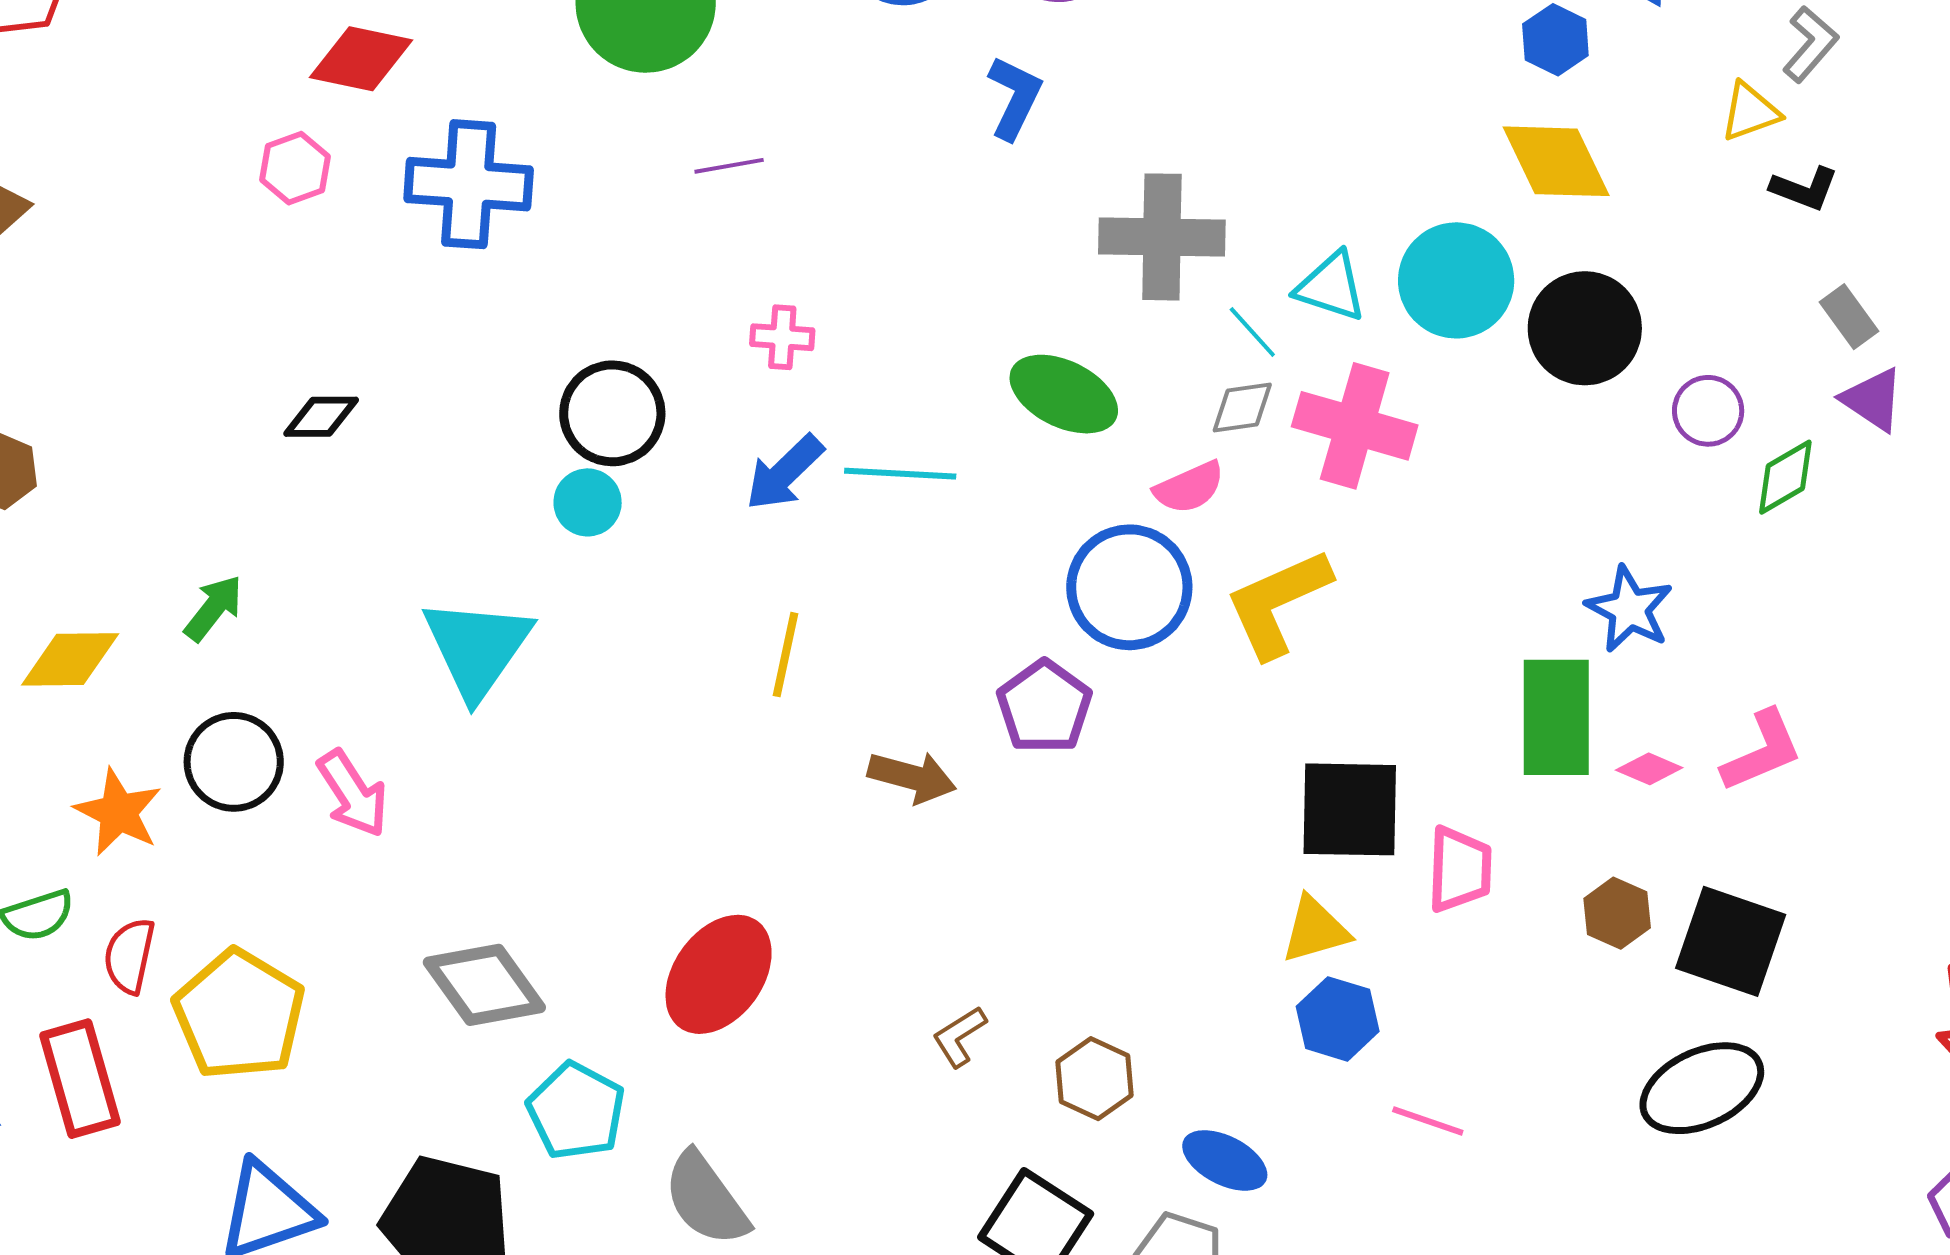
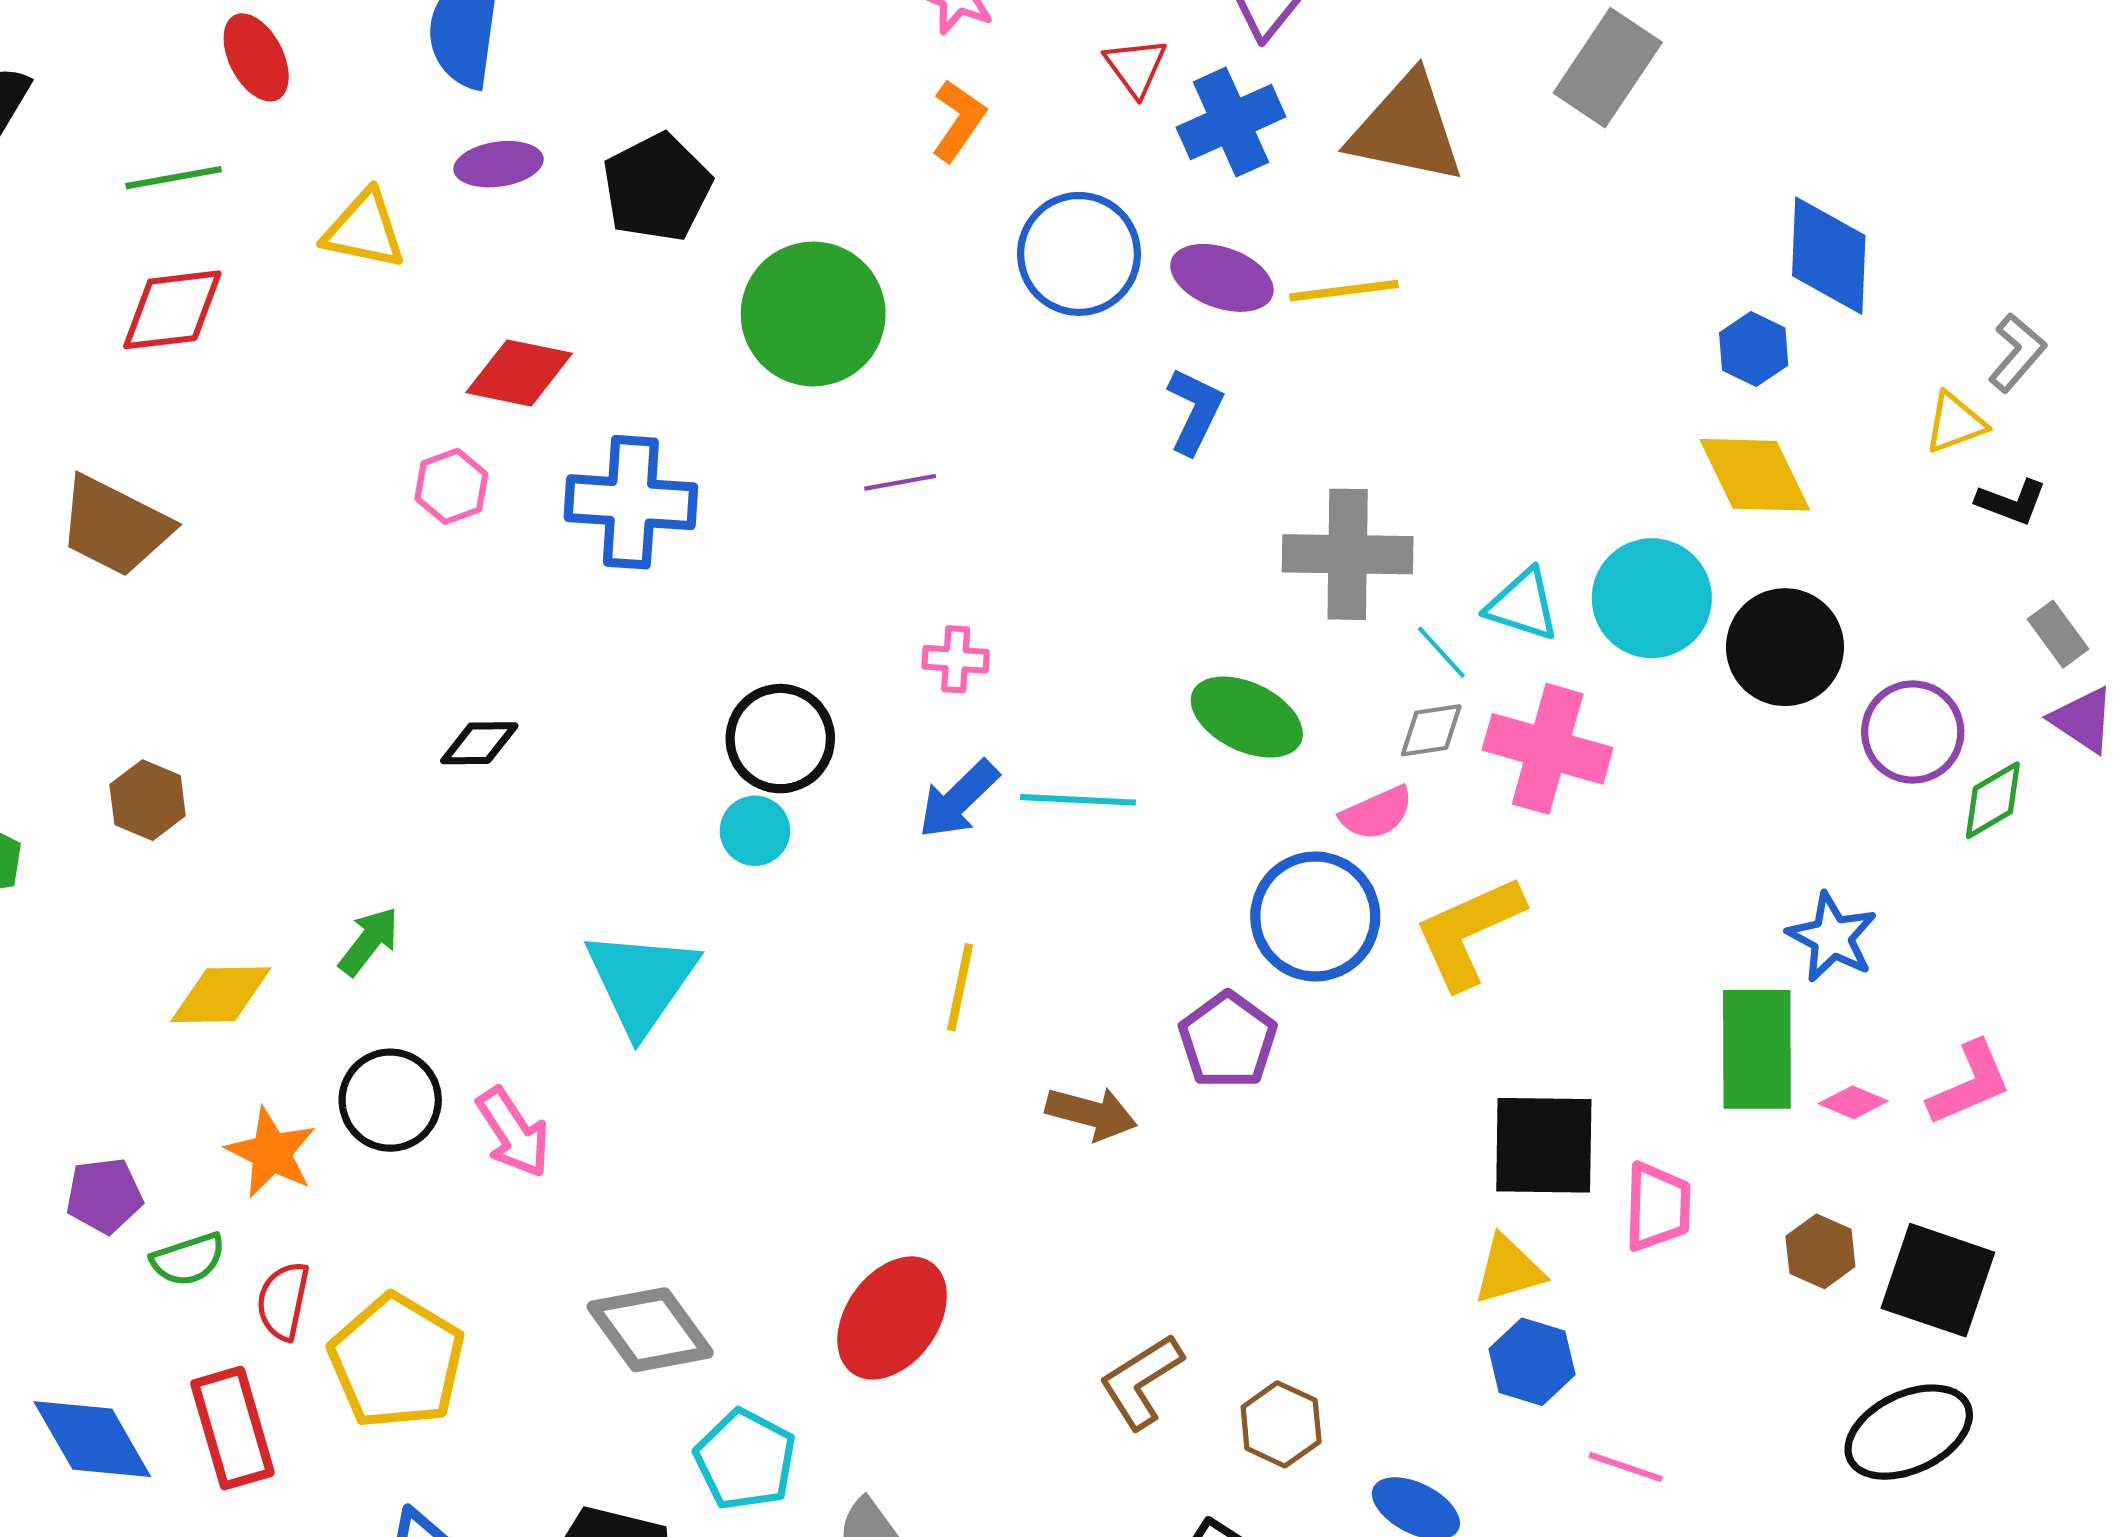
purple circle: (1708, 411) -> (1913, 732), size x1.4
brown L-shape: (959, 1037) -> (1141, 1381), size x1.5

